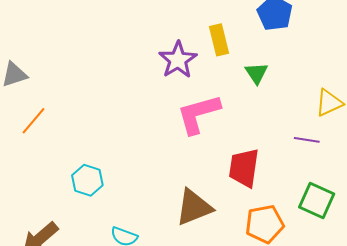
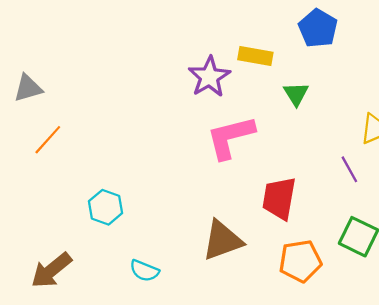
yellow rectangle: (219, 40) -> (255, 56), turned -68
purple line: (307, 140) -> (349, 169), turned 50

